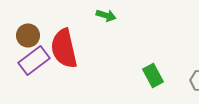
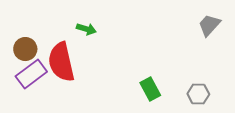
green arrow: (106, 15) -> (86, 29), moved

